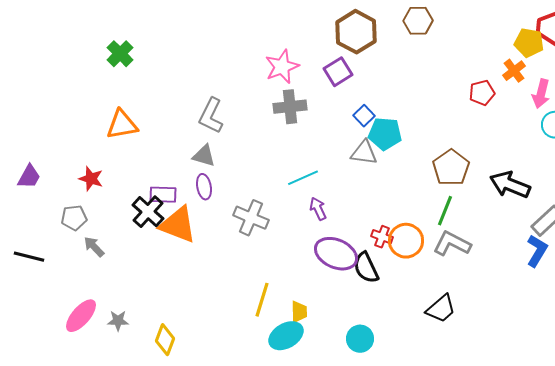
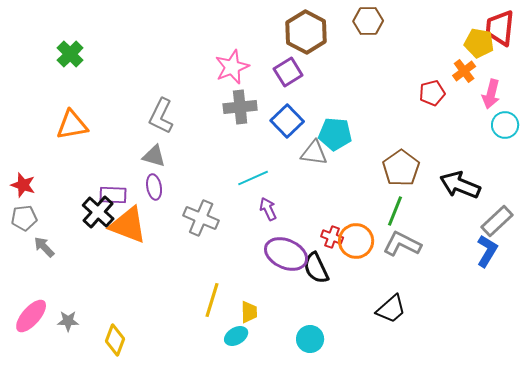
blue square: (364, 116) -> (287, 121), moved, size x1.5
red star: (91, 179) -> (23, 185), moved
cyan ellipse: (286, 336) -> (236, 336), size x0.7

